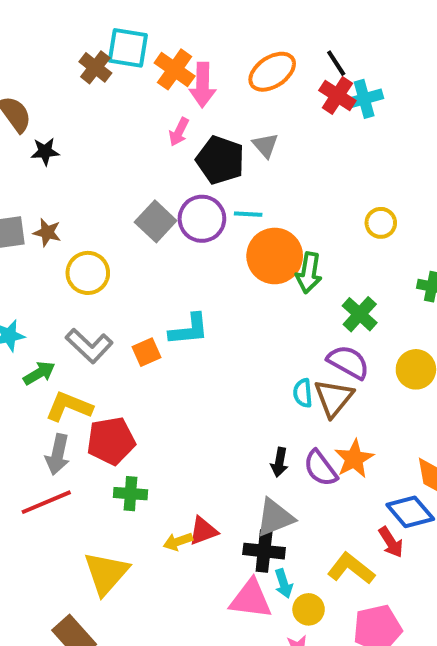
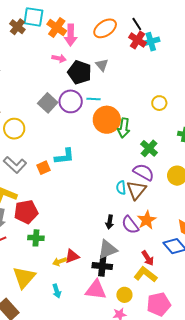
pink arrow: (179, 132) -> (59, 58), turned -104
red arrow: (391, 542) -> (148, 258), moved
cyan arrow: (284, 584) -> (57, 291), moved

